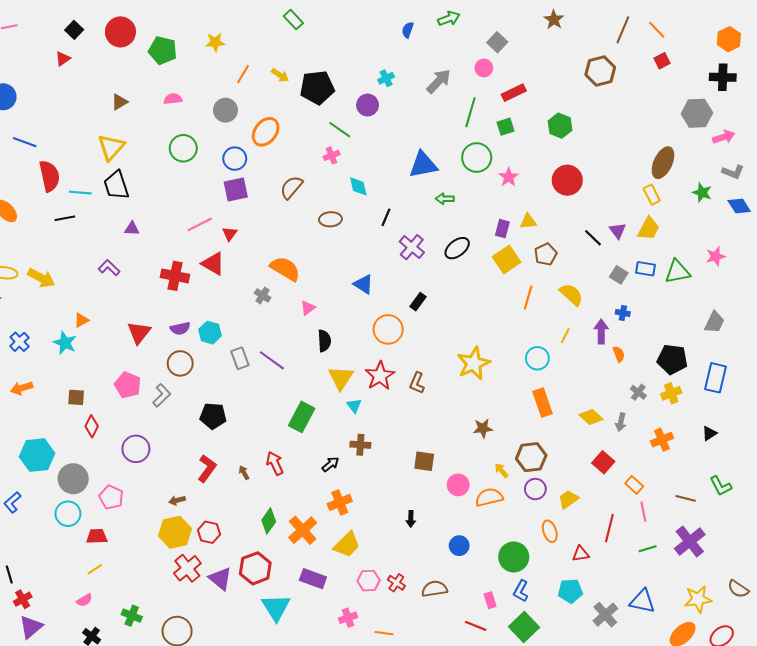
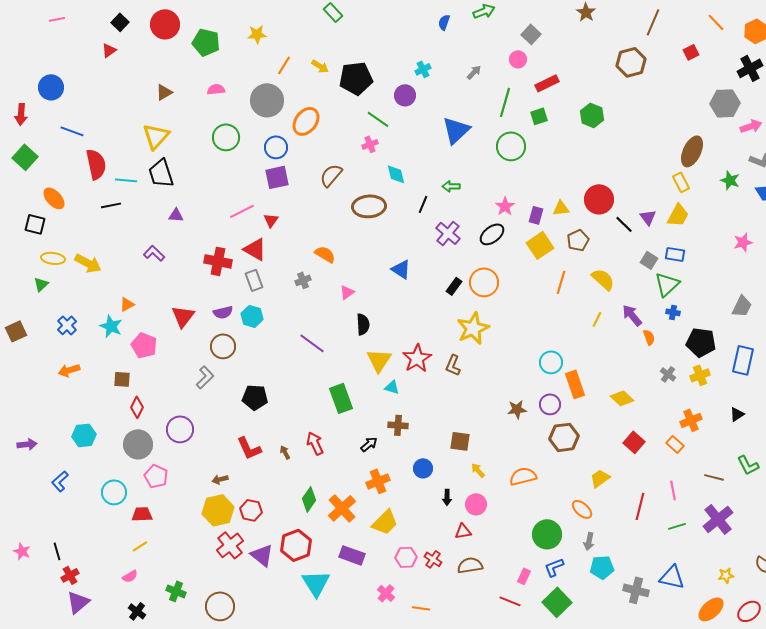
orange line: (657, 30) -> (716, 22), moved
black cross: (723, 77) -> (750, 68), turned -30
gray arrow: (439, 81) -> (474, 72), size x0.6
gray circle: (225, 110) -> (267, 100), size x1.4
blue triangle: (423, 165) -> (456, 130), moved, turned -32
pink star: (509, 177) -> (505, 206), moved
red circle: (567, 180) -> (599, 199), moved
green arrow: (445, 199) -> (451, 186), moved
brown ellipse: (330, 219) -> (369, 206), size x1.5
orange semicircle: (285, 269) -> (325, 254), size x0.7
green triangle: (677, 272) -> (667, 284), moved, turned -32
gray cross: (263, 295) -> (303, 280), turned 35
blue cross: (623, 313) -> (673, 312), moved
orange circle: (388, 329) -> (484, 282), moved
purple arrow: (601, 332) -> (632, 315), turned -40
gray rectangle: (240, 358) -> (254, 280), moved
cyan circle: (537, 358) -> (551, 362), moved
yellow star: (474, 363) -> (473, 328), moved
pink pentagon: (128, 385) -> (144, 345), moved
cyan triangle: (354, 406) -> (392, 387), turned -35
green rectangle: (302, 417) -> (341, 398), turned -48
gray arrow: (621, 422) -> (589, 541), moved
cyan hexagon: (37, 455) -> (84, 435), size x0.7
red L-shape: (207, 468) -> (249, 448), turned 120
yellow arrow: (501, 470) -> (478, 470), moved
gray circle: (73, 479) -> (138, 444), moved
pink circle: (458, 485) -> (476, 504), moved
orange rectangle: (634, 485) -> (675, 444), moved
purple circle: (535, 489) -> (550, 404), moved
orange ellipse: (550, 531) -> (582, 509), turned -30
blue circle: (459, 546) -> (423, 468), moved
red triangle: (581, 554) -> (463, 531), moved
blue L-shape: (521, 591) -> (554, 567), turned 40
yellow star: (698, 599) -> (726, 575), size x0.6
pink rectangle: (490, 600) -> (524, 576), turned 42
gray cross: (605, 615) -> (636, 590), turned -35
pink cross: (348, 618) -> (386, 593), turned -30

